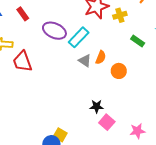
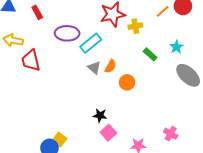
purple ellipse: (54, 31) -> (67, 33), turned -30

